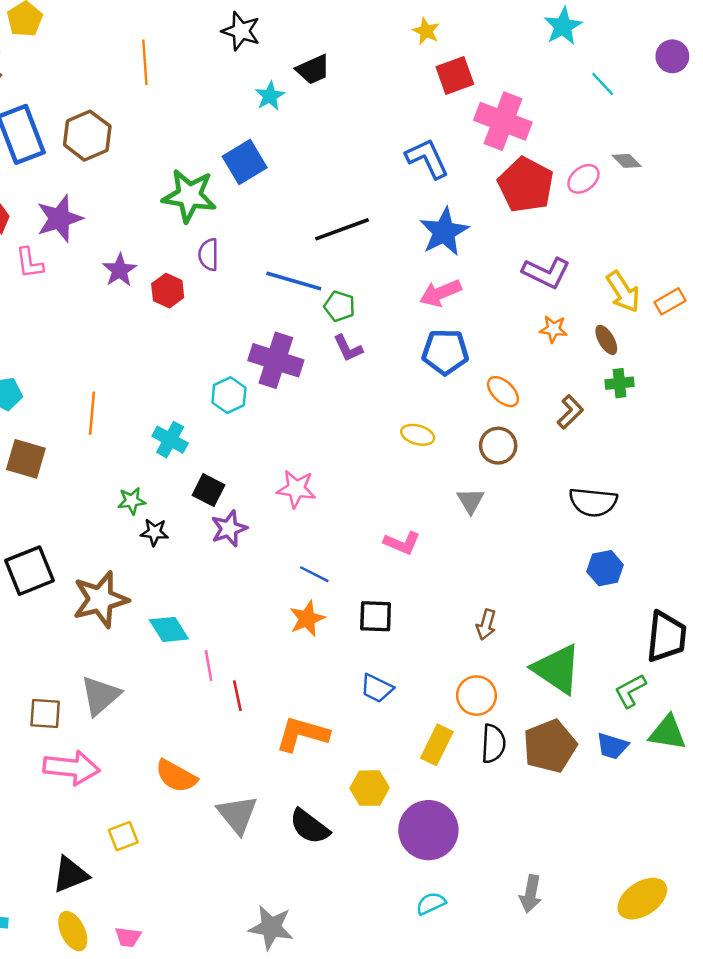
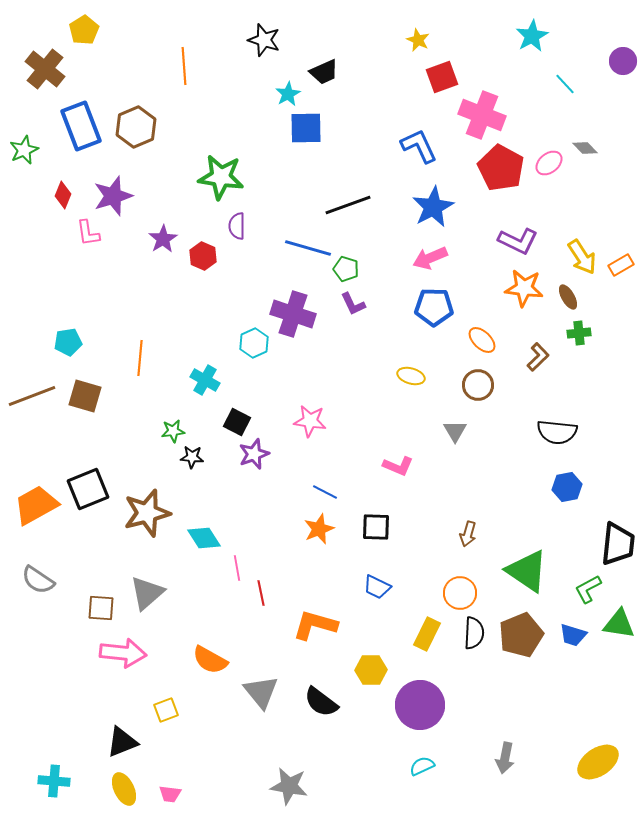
blue square: (245, 162) -> (306, 128), moved, turned 30
orange star: (553, 329) -> (524, 288), size x1.6

